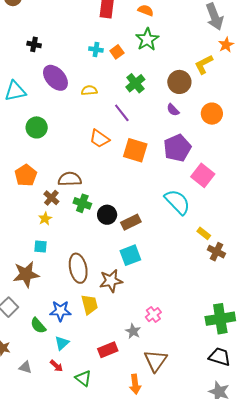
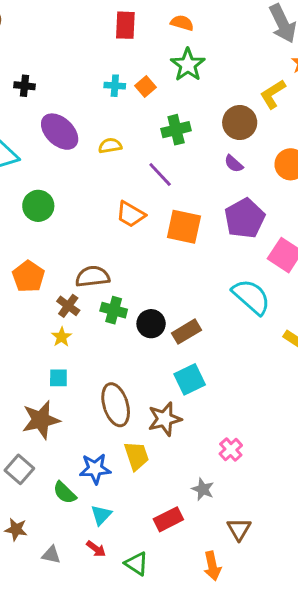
green cross: (135, 83) -> (176, 130), turned 30
pink cross: (153, 315) -> (231, 450), moved
brown triangle: (156, 361) -> (239, 529), size x0.7

